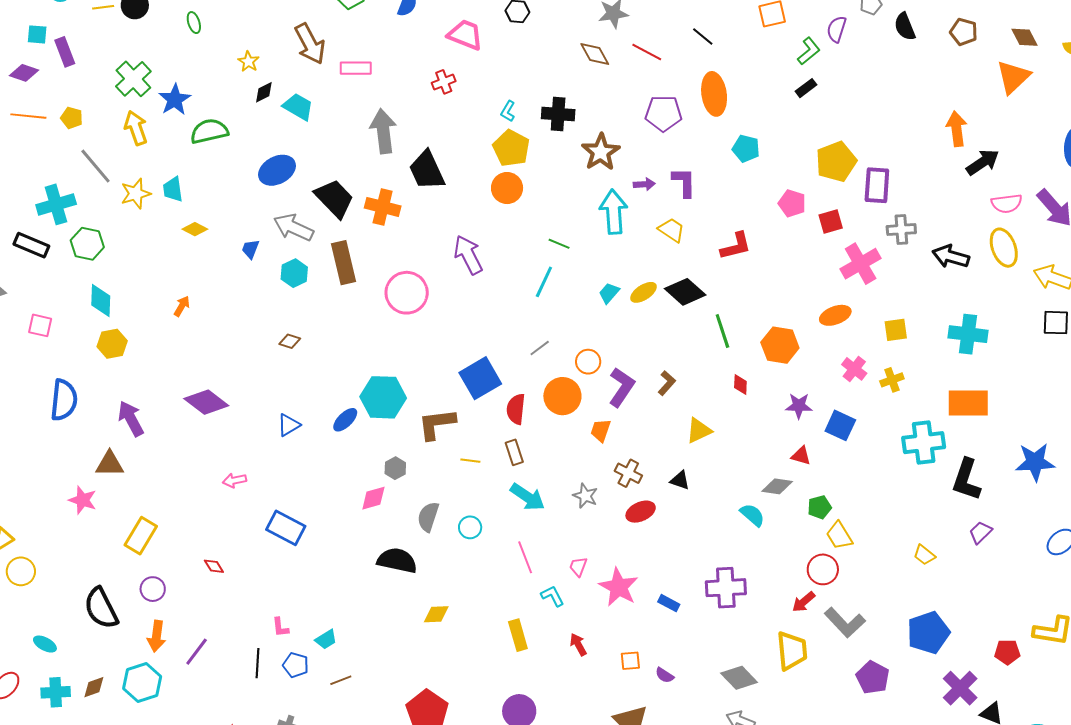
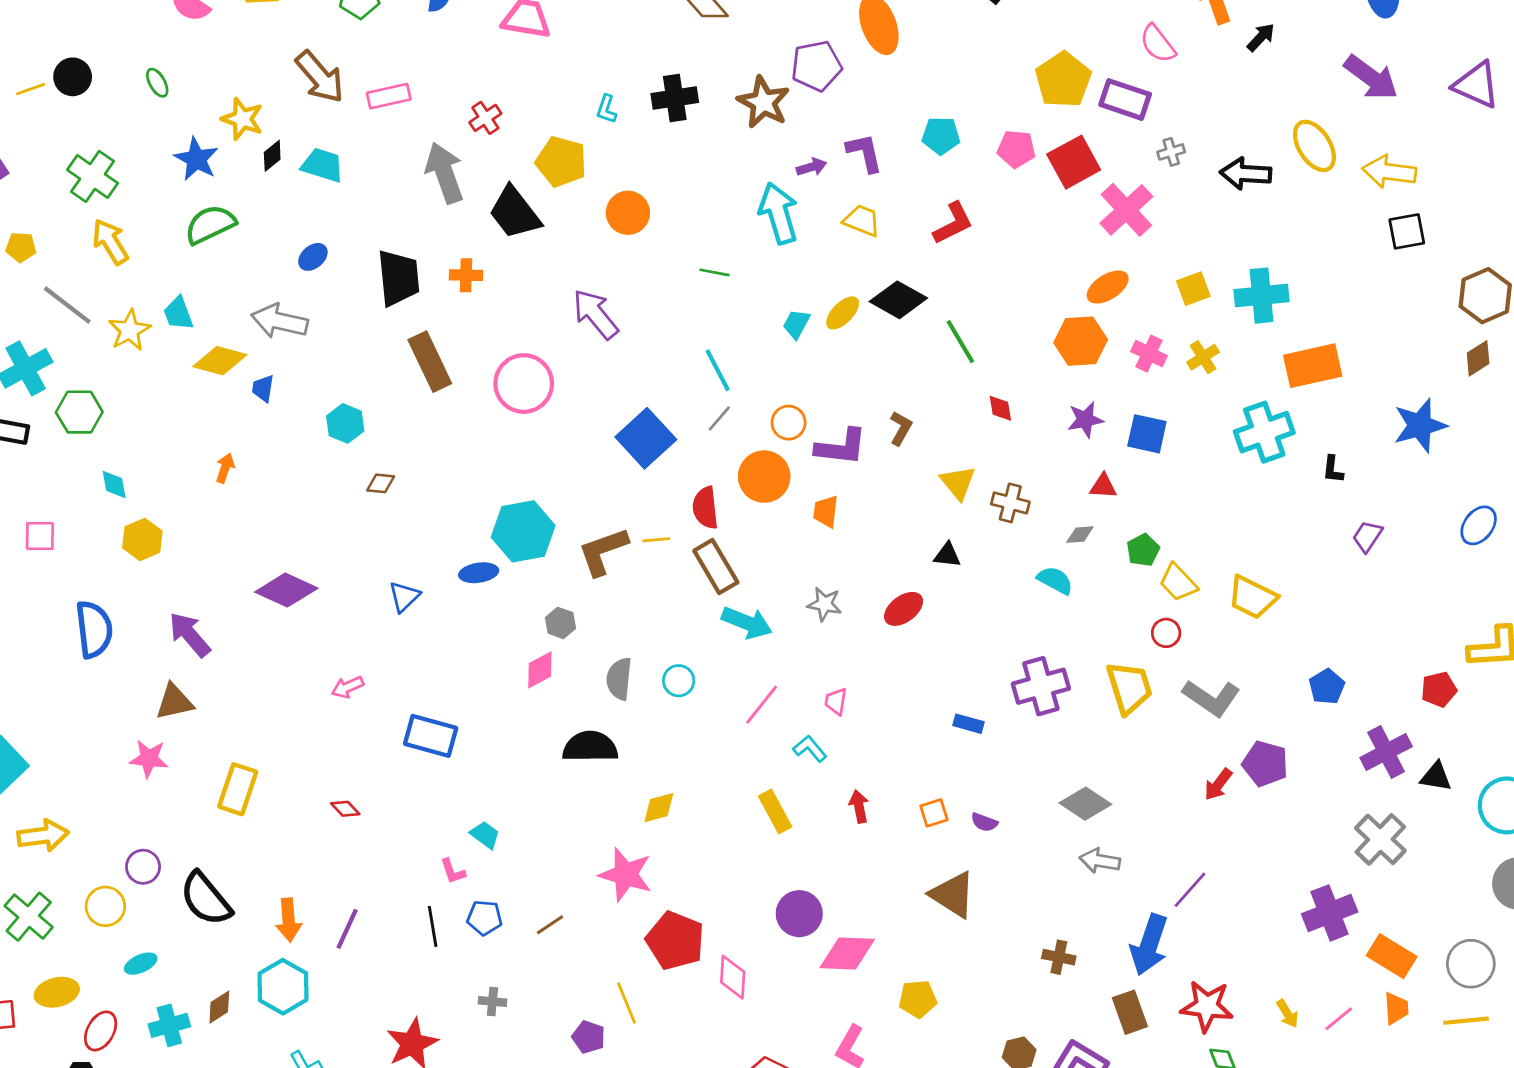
yellow star: (248, 61) -> (242, 119), size x1.4
red cross: (444, 82) -> (485, 118), moved
blue star: (175, 100) -> (196, 159), moved
yellow pentagon: (511, 148) -> (561, 162), moved
cyan pentagon: (746, 149) -> (941, 136), moved
brown star: (601, 152) -> (763, 102), moved
black arrow: (983, 162) -> (1261, 37), size x0.7
blue ellipse: (277, 170) -> (313, 257), size x0.6
purple rectangle: (877, 185) -> (1125, 99), turned -63
black trapezoid: (334, 198) -> (398, 278), turned 51
pink semicircle: (1007, 203) -> (1158, 44), moved, turned 72
orange cross: (383, 207) -> (466, 275), size x0.7
red square: (831, 221) -> (1074, 162), size x1.5
gray arrow: (293, 227) -> (280, 321), moved
yellow diamond: (195, 229) -> (220, 361), size x1.5
gray cross: (901, 230) -> (1171, 152), size x0.7
blue trapezoid: (250, 249) -> (263, 388), moved
cyan hexagon: (294, 273) -> (345, 423), moved
cyan line: (544, 282) -> (718, 370), moved, turned -40
cyan diamond: (101, 301) -> (114, 485), size x0.7
cyan cross: (968, 334) -> (1261, 296), moved
orange hexagon: (780, 345) -> (1081, 341), moved
blue square: (480, 378) -> (646, 438), moved
purple L-shape: (622, 387) -> (841, 447), turned 75
blue ellipse: (345, 420) -> (479, 573), turned 48
yellow triangle: (699, 431) -> (958, 483), turned -32
brown rectangle: (514, 452) -> (716, 567), size x1.5
yellow line: (470, 461) -> (656, 540), moved
brown cross: (628, 473) -> (1010, 503), moved
black L-shape: (966, 480) -> (1333, 469), size x0.5
gray diamond: (777, 486) -> (1080, 535), size x0.7
yellow trapezoid: (924, 555) -> (1252, 597), moved, size x1.6
pink line: (525, 557) -> (762, 705), turned 72
red circle: (823, 569) -> (1166, 633), size x0.7
yellow circle: (21, 571) -> (105, 906), moved
pink star: (619, 587) -> (626, 875), moved
purple circle: (153, 589) -> (143, 867), moved
red arrow: (804, 602) -> (1218, 784), moved
blue pentagon: (928, 633) -> (1327, 687), size x0.6
cyan trapezoid: (326, 639) -> (485, 835), moved, turned -100
cyan ellipse: (45, 644) -> (141, 964), turned -40
red arrow: (578, 645) -> (859, 806), turned 30
yellow trapezoid: (792, 651) -> (1129, 688), moved
purple cross: (960, 688) -> (1386, 752), turned 30

